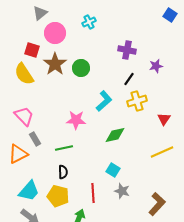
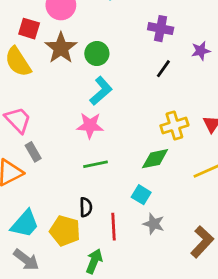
cyan L-shape: (104, 101) -> (101, 91), moved
yellow cross: (137, 101) -> (174, 125), moved
green diamond: (115, 135) -> (155, 159), moved
green line: (64, 148) -> (96, 164), moved
black semicircle: (63, 172) -> (86, 207), moved

